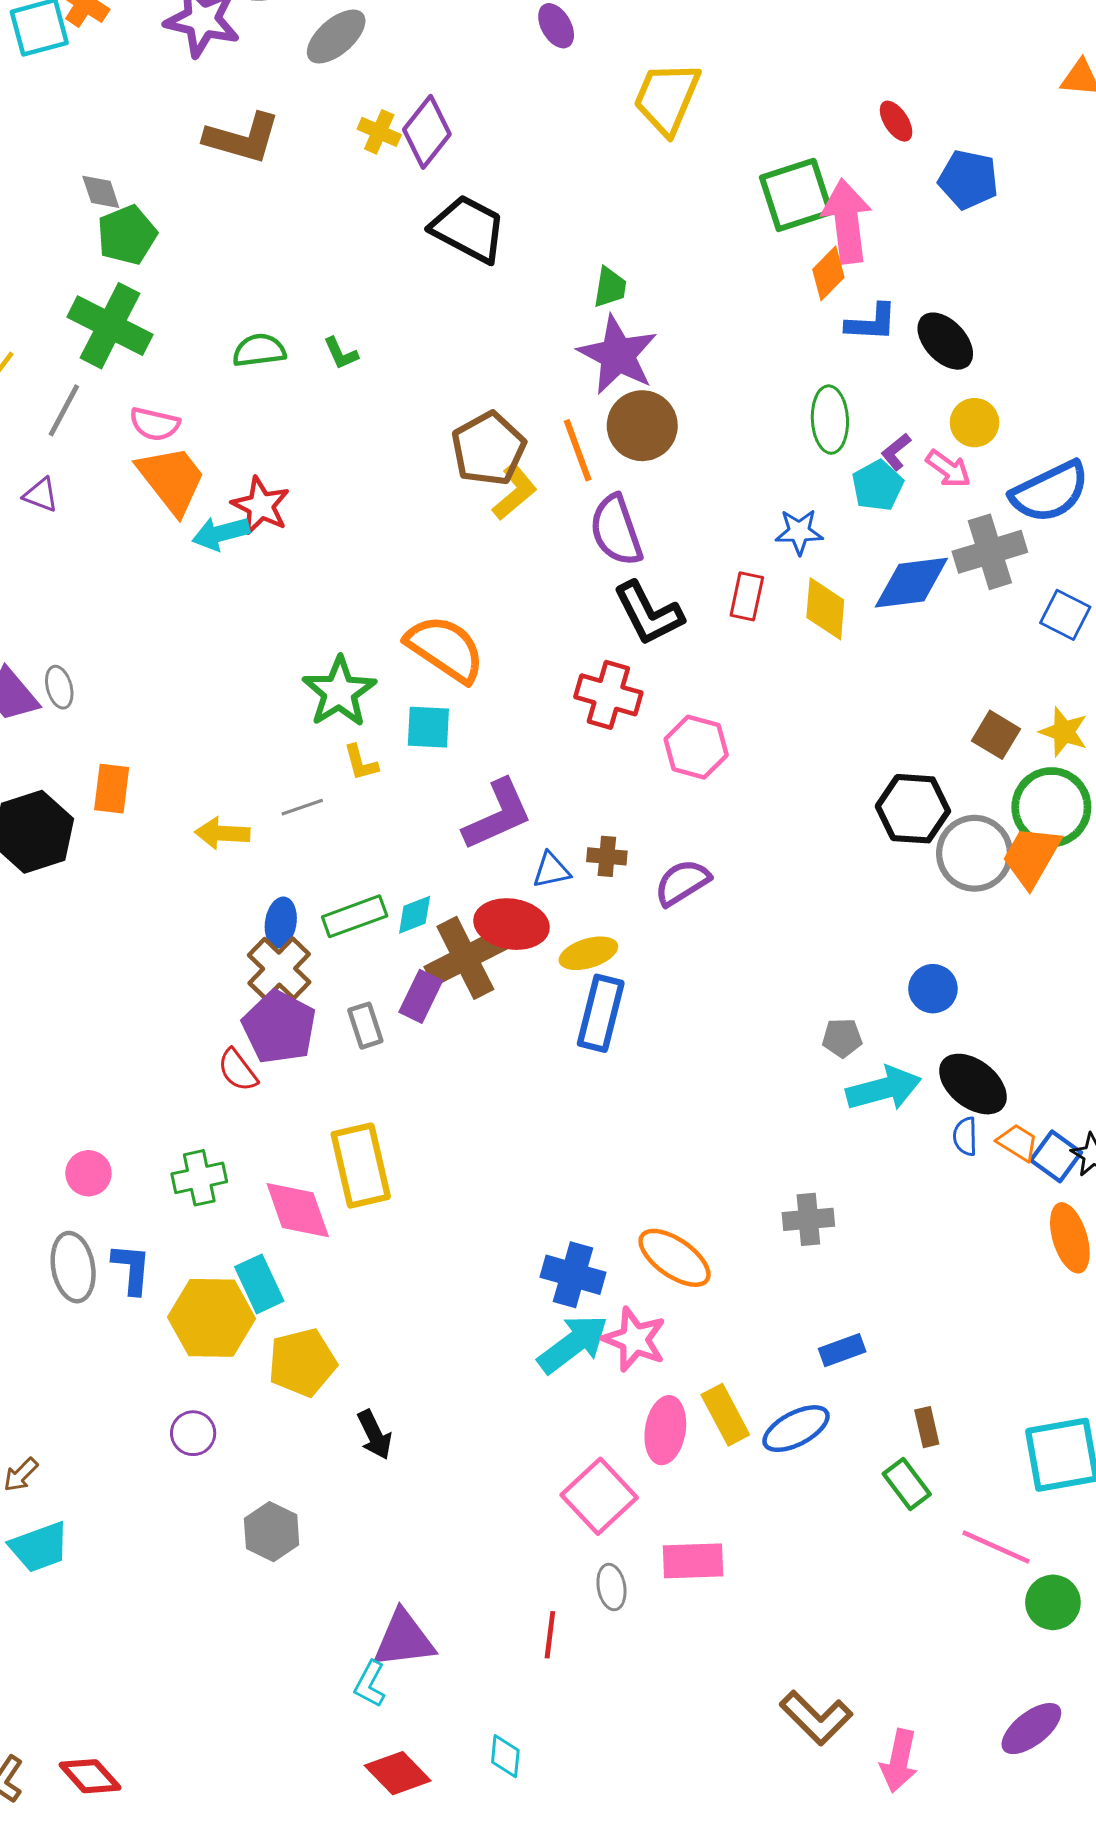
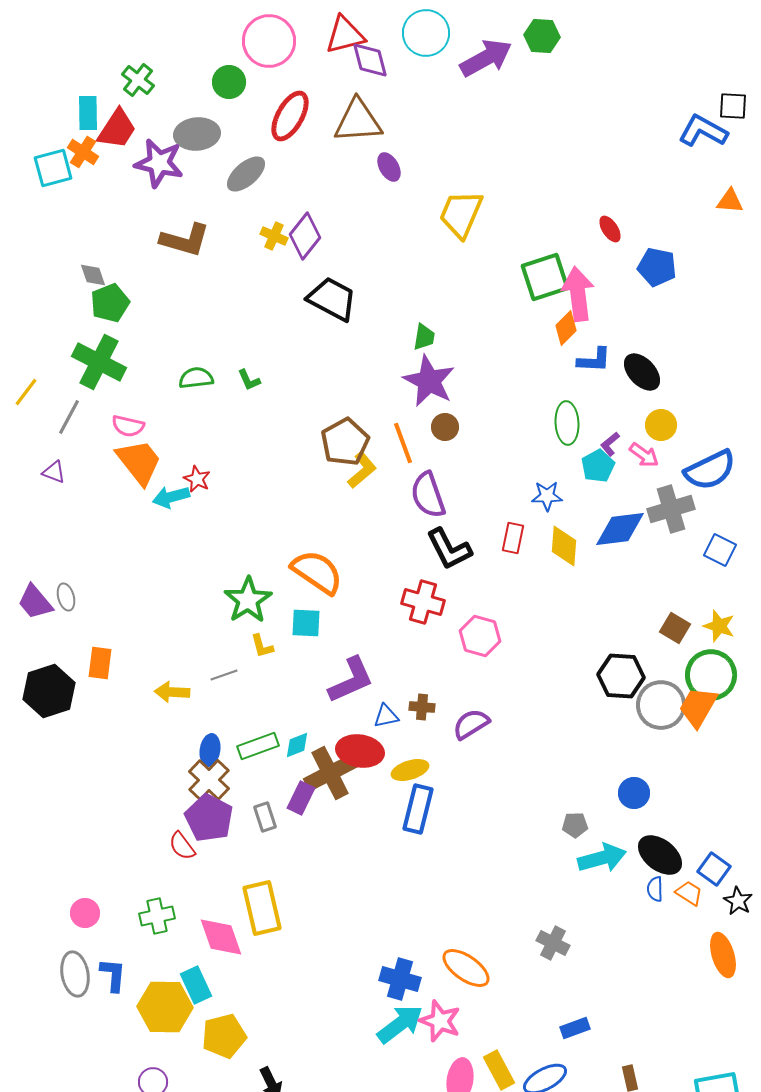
brown circle: (642, 426) -> (445, 427), size x0.6
red star: (261, 506) -> (197, 479), size x0.7
blue square: (1056, 1156) -> (714, 869), moved
gray cross: (808, 1219) -> (553, 943), turned 32

